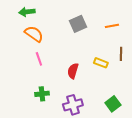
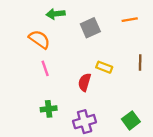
green arrow: (27, 12) -> (56, 14), moved
orange line: (112, 26) -> (130, 20), moved
yellow rectangle: (101, 63) -> (104, 67), moved

